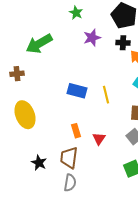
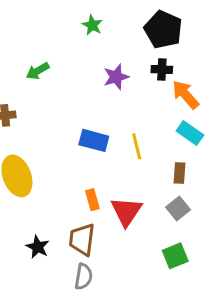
purple star: (92, 38) -> (116, 77), moved
green arrow: (39, 44) -> (38, 71), size x0.6
red triangle: (99, 139) -> (126, 211), size x1.6

